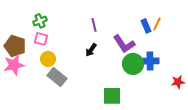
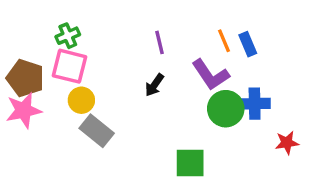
orange line: (157, 24) -> (224, 41), moved, turned -48
pink square: (41, 39) -> (70, 66), size x1.5
red star: (178, 82) -> (287, 143), moved

